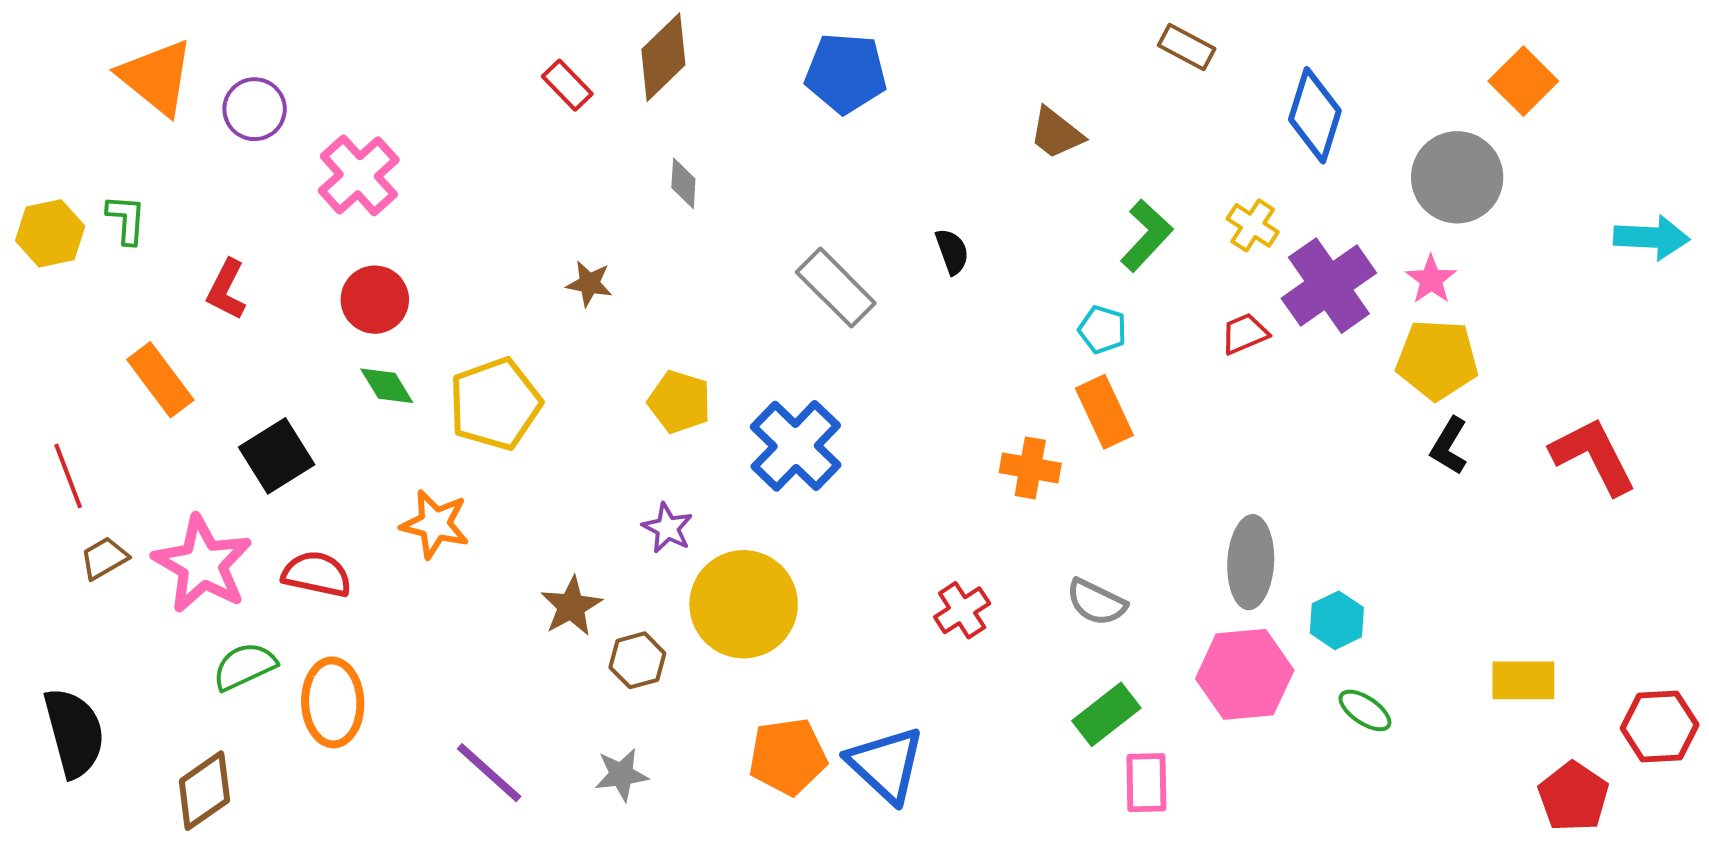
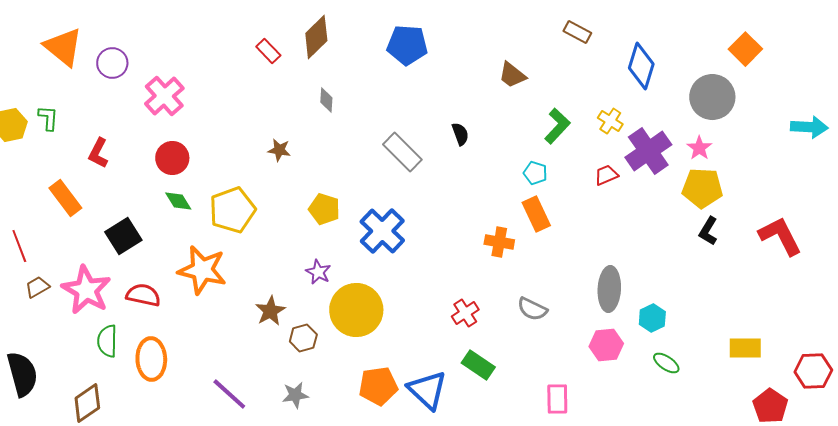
orange star: (435, 524) -> (202, 270), size x1.4
green semicircle: (245, 666) -> (107, 341), turned -64
pink hexagon: (1245, 674) -> (606, 345), size x0.7
green rectangle: (1106, 714) -> (478, 365), moved, turned 72

